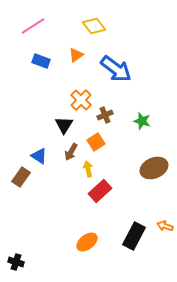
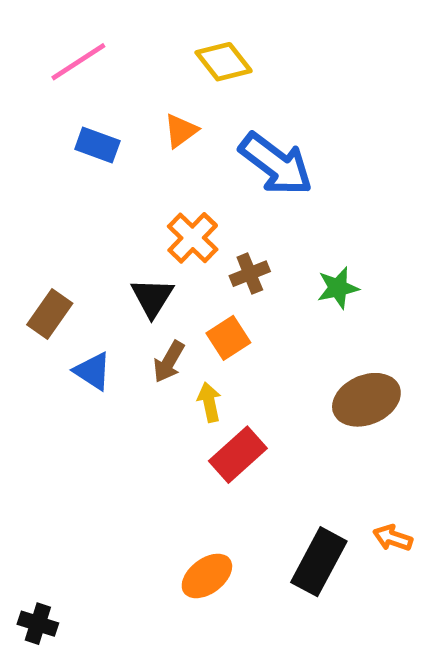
green star: (142, 121) -> (338, 288), turned -30
brown rectangle: (21, 177) -> (50, 314), moved

